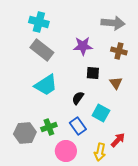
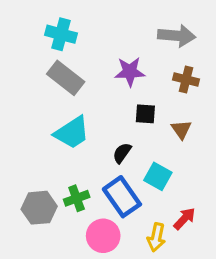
blue rectangle: (78, 126) -> (122, 197), size x1.4

